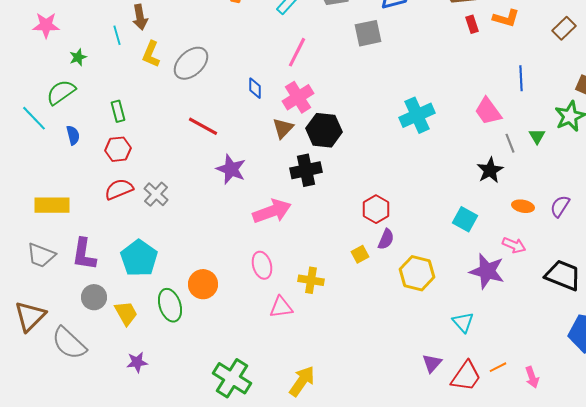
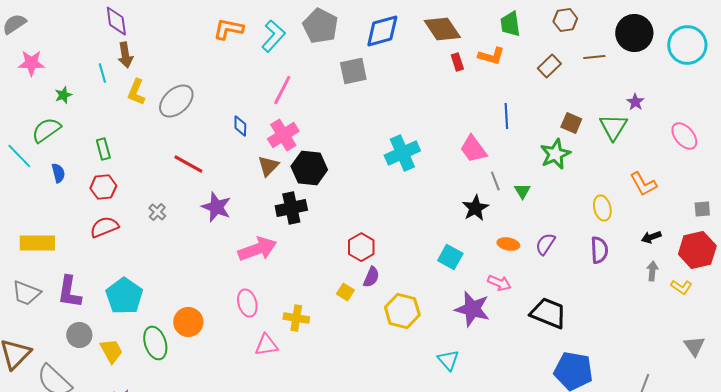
green triangle: (537, 136) -> (522, 191), moved
gray cross: (156, 194) -> (157, 212), moved, size x0.7
yellow square: (360, 254) -> (345, 292), turned -30

